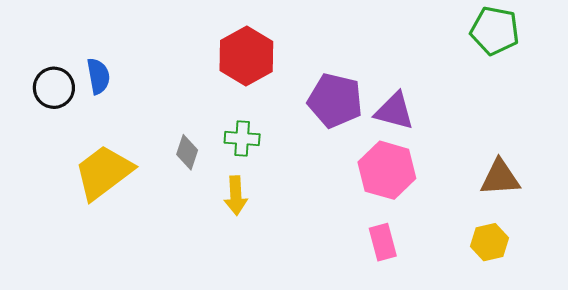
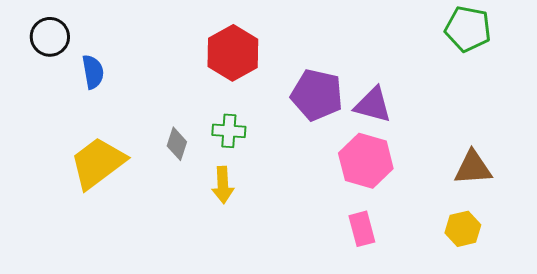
black circle: (54, 88) -> (50, 37), moved

